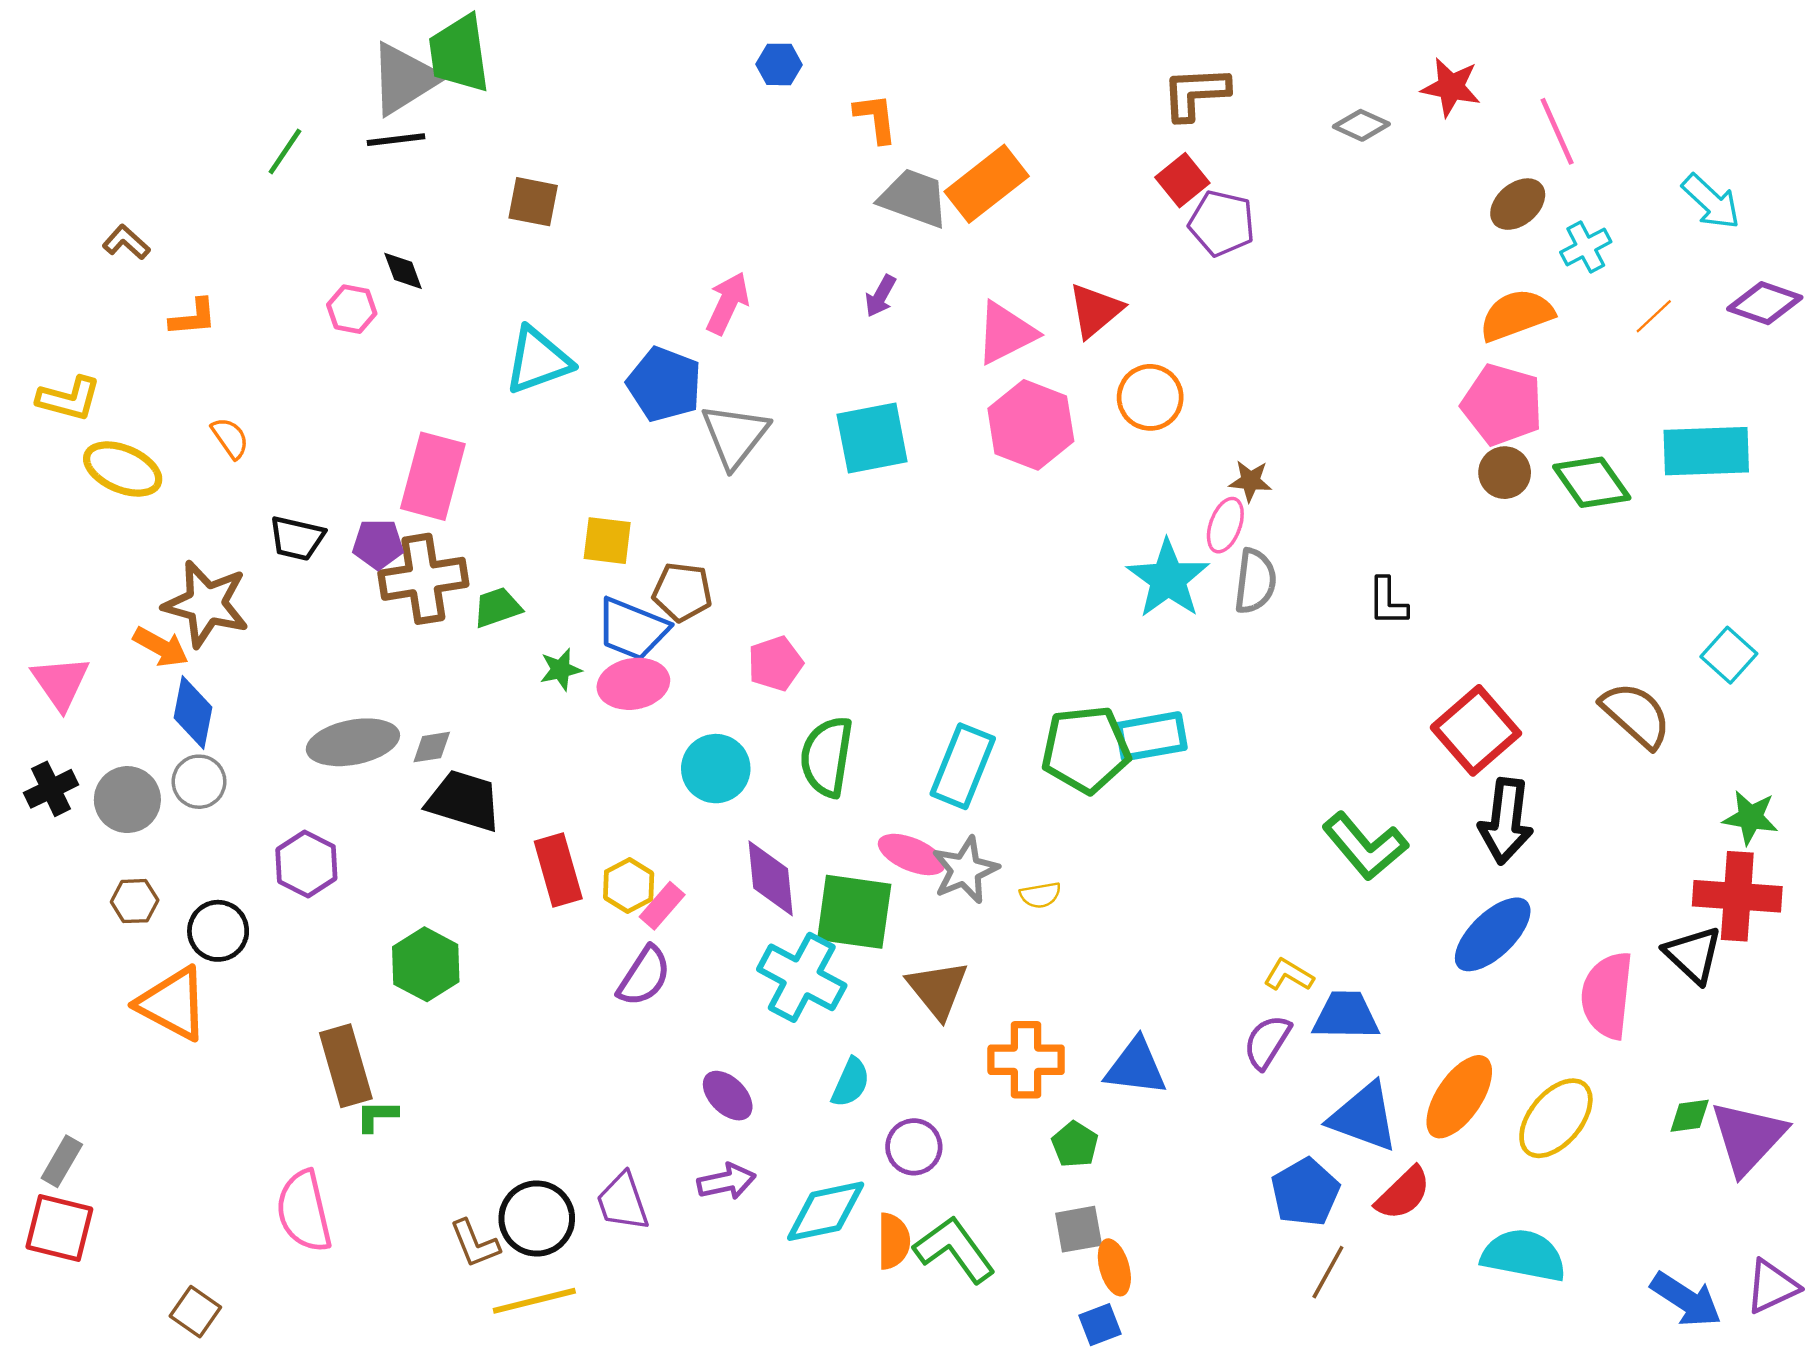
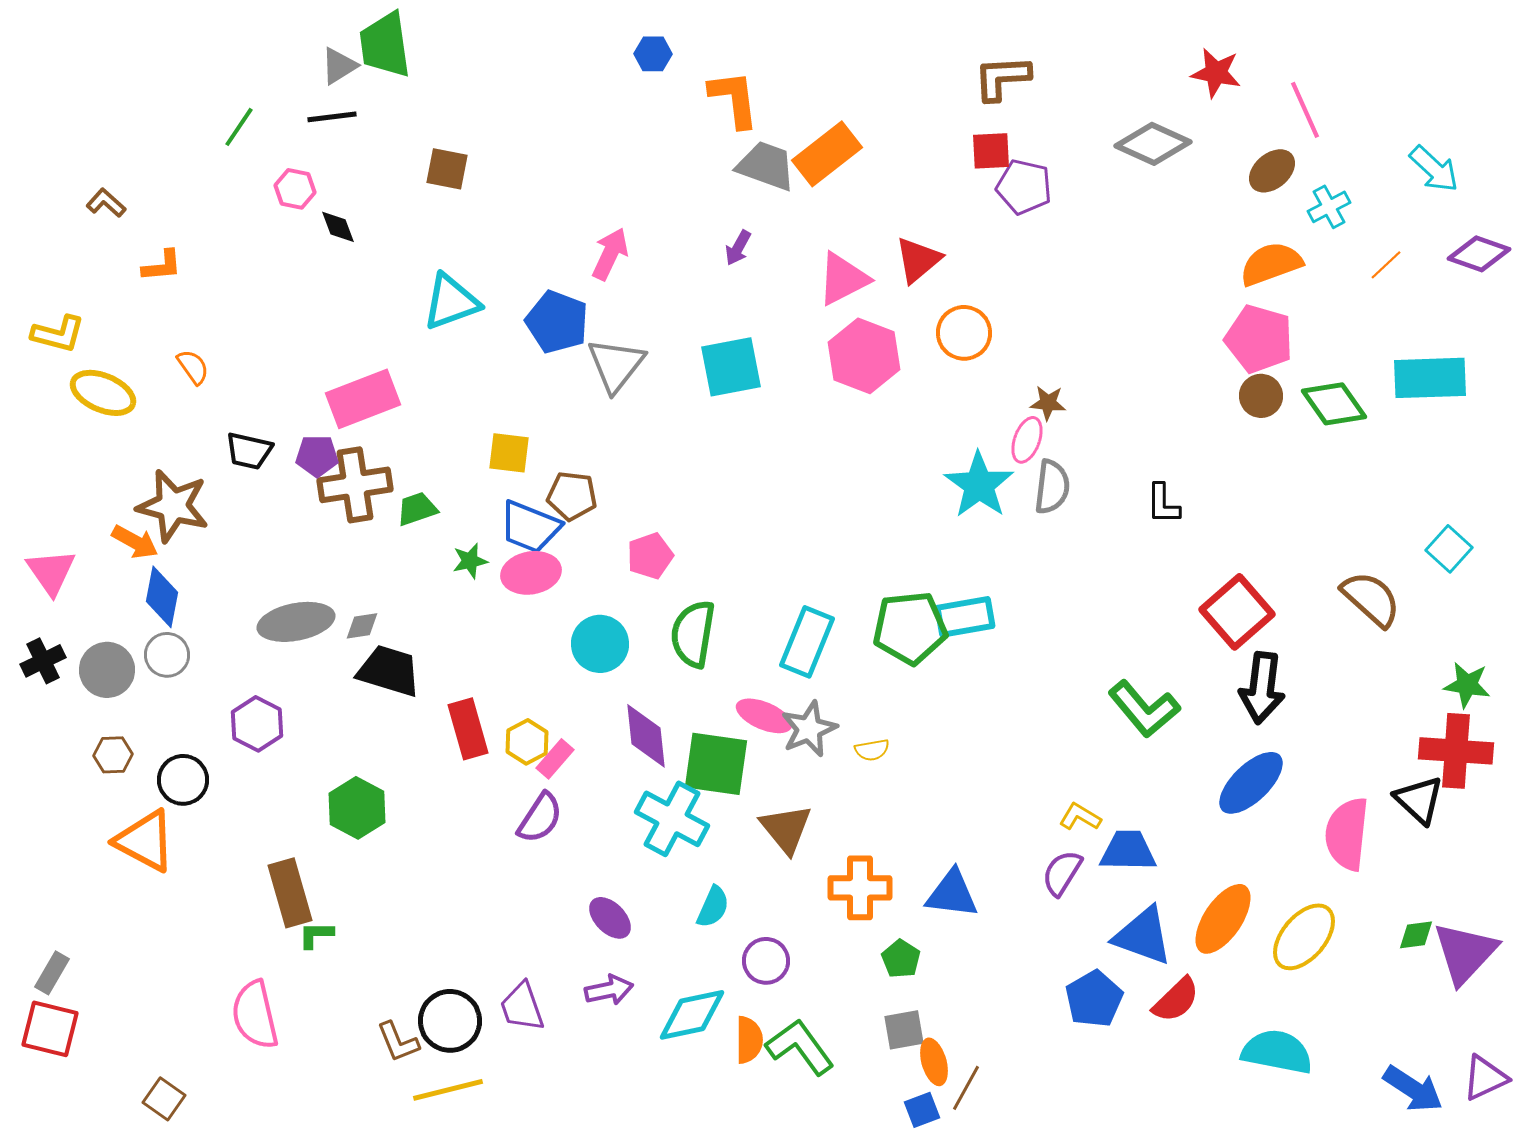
gray triangle: (404, 79) -> (339, 66), size x0.6
orange L-shape: (876, 118) -> (734, 99), size x1.4
gray diamond: (1361, 125) -> (1153, 144), moved, size x1.6
red square: (1182, 180) -> (991, 151), turned 36
pink hexagon: (352, 309) -> (295, 189), moved
pink rectangle: (433, 476) -> (363, 399), turned 54
brown line: (1328, 1272) -> (966, 1088), moved

